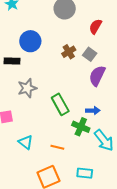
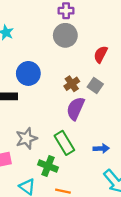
purple semicircle: (97, 76) -> (75, 108), moved
gray star: (27, 88) -> (26, 138), moved
green cross: (81, 127) -> (48, 166), moved

